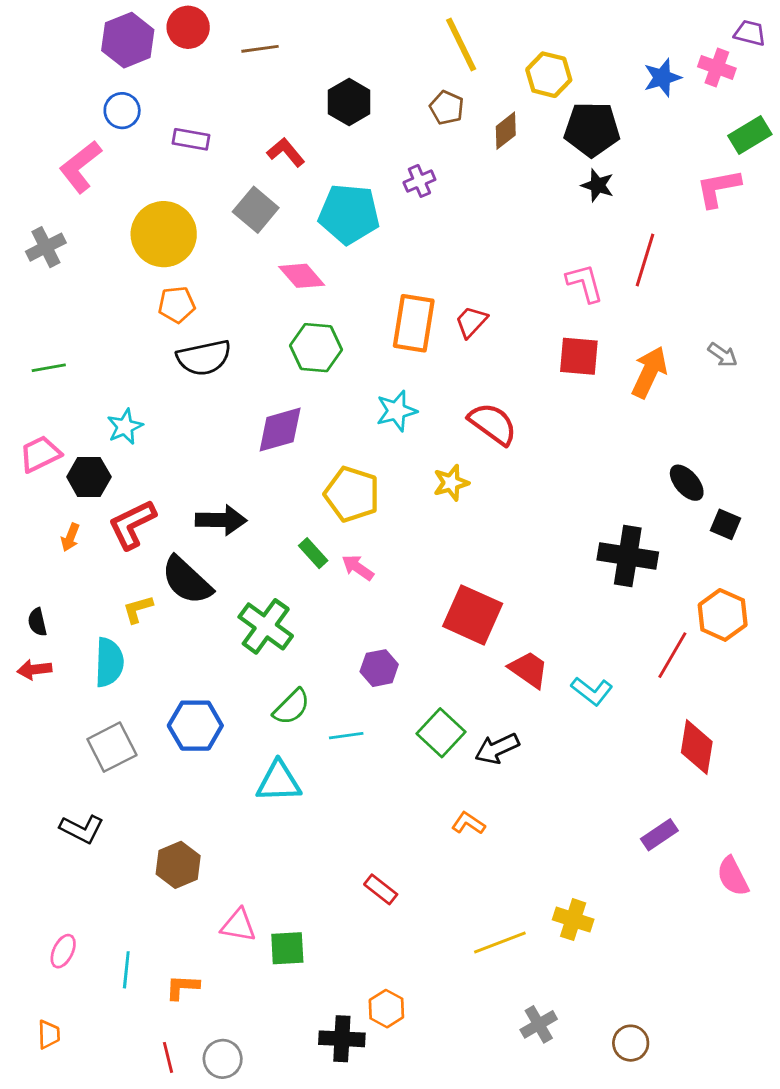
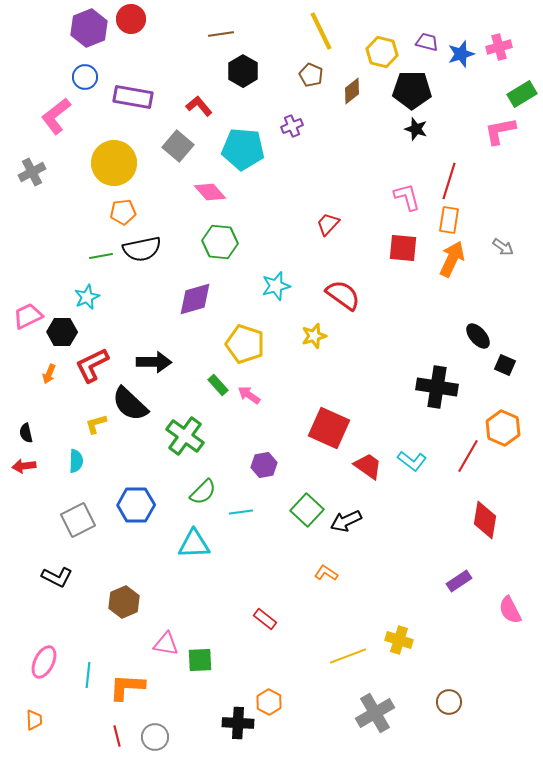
purple trapezoid: (750, 33) -> (427, 42), moved
brown line: (260, 49) -> (221, 34), moved
pink cross: (717, 67) -> (499, 47), turned -35
purple rectangle: (191, 139) -> (133, 97), size x1.5
orange rectangle: (414, 323) -> (449, 220), moved, size x0.7
green line: (49, 368) -> (101, 256), moved
cyan semicircle: (109, 662) -> (76, 461), size x0.7
cyan L-shape: (592, 691) -> (412, 461), moved
pink ellipse: (63, 951) -> (44, 662), size x1.4
orange L-shape: (182, 987) -> (127, 687), size x1.5
gray cross: (539, 1024) -> (375, 713), size x1.5
brown circle: (631, 1043) -> (449, 702), moved

